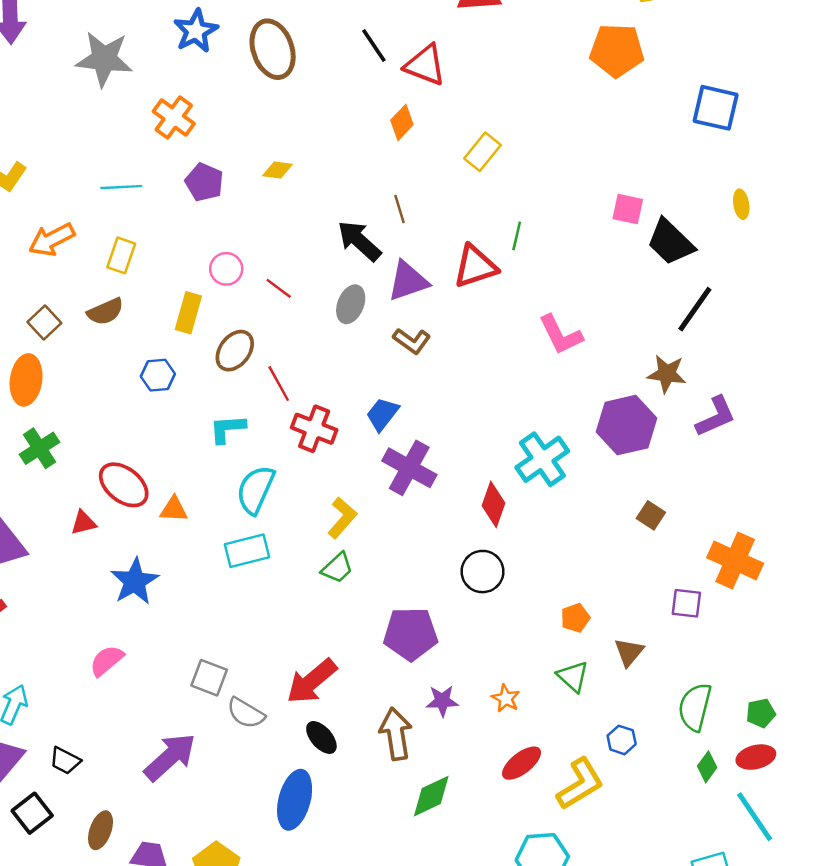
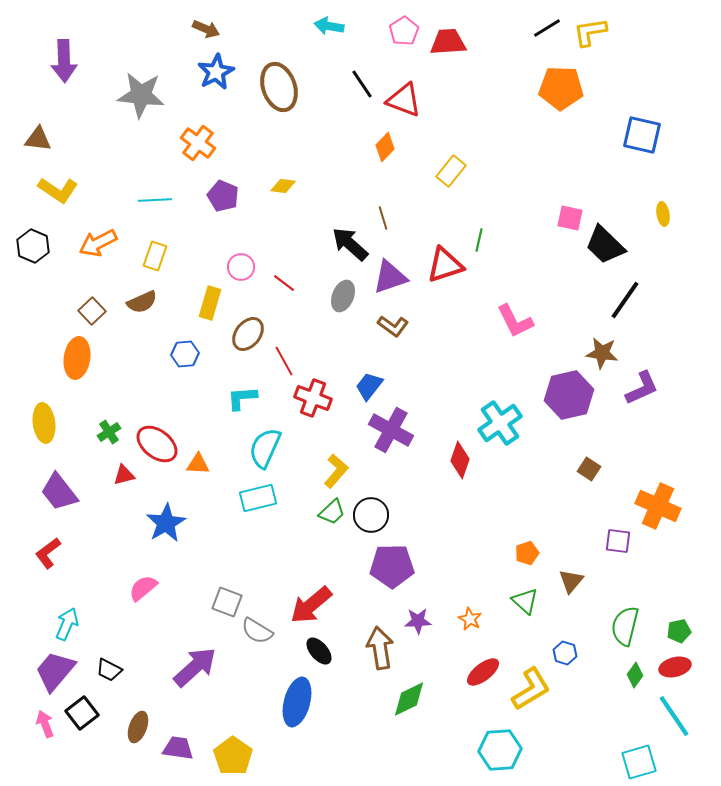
green cross: (39, 448) -> (109, 432), moved, size x0.7
black circle: (483, 572) -> (371, 515), moved

